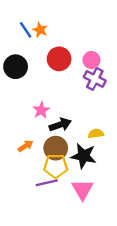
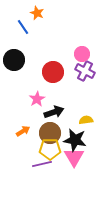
orange star: (40, 30) -> (37, 13), moved
red circle: (59, 59) -> (53, 72), moved
pink triangle: (82, 189) -> (74, 157), moved

